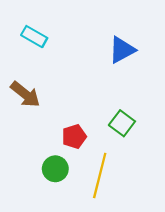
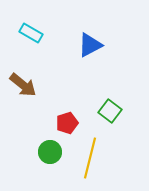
blue triangle: (122, 50) -> (90, 45), moved

